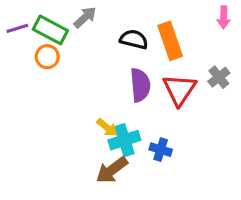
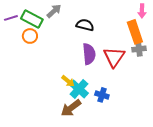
orange rectangle: (170, 41) -> (135, 32), moved
gray cross: (219, 77) -> (139, 49), turned 32
cyan cross: (124, 140) -> (79, 89), turned -30

